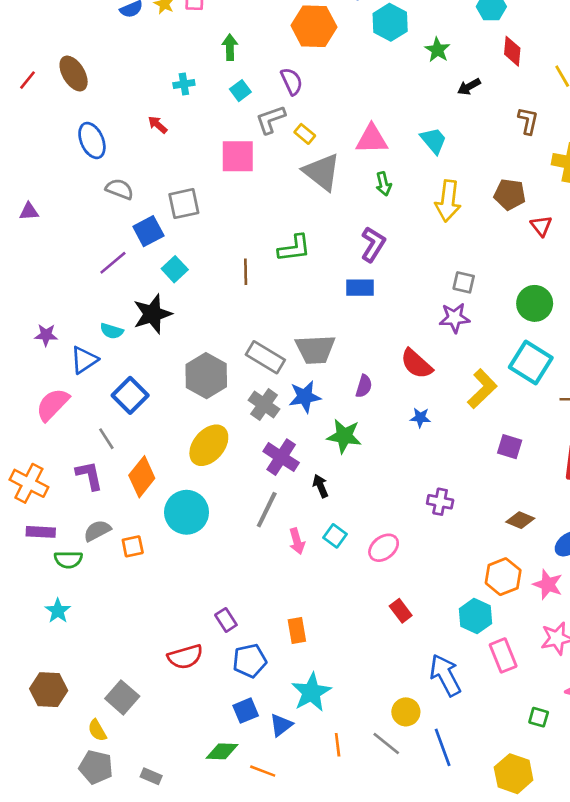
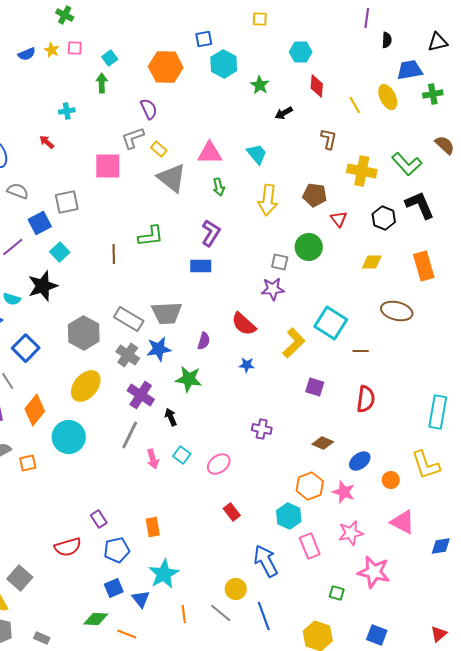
cyan square: (240, 91) -> (110, 58), moved
green circle: (535, 303) -> (309, 247), moved
blue triangle: (281, 725) -> (141, 599), turned -30

